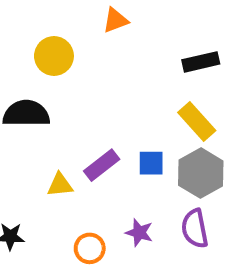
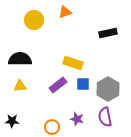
yellow circle: (54, 56) -> (34, 20), moved
yellow rectangle: (197, 121) -> (73, 63), moved, turned -30
yellow triangle: (60, 185) -> (20, 86), moved

